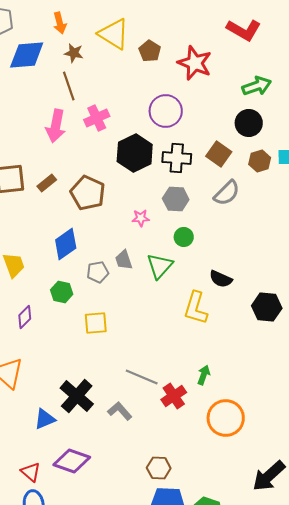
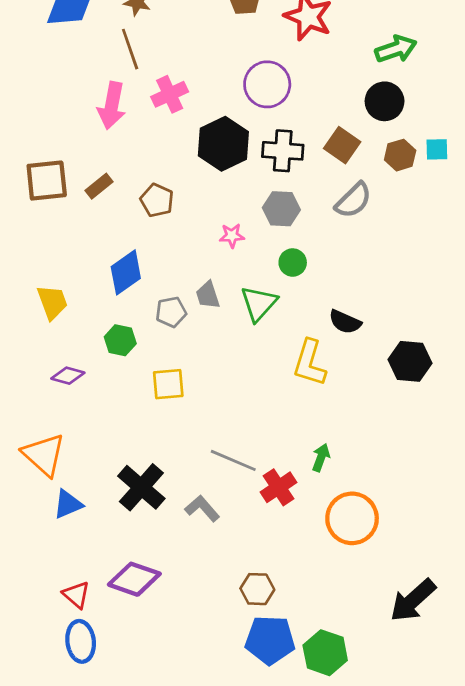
brown pentagon: (88, 193) -> (157, 200), size x0.7
purple diamond: (25, 317) -> (68, 376), turned 60
blue triangle: (45, 419) -> (68, 504), moved

